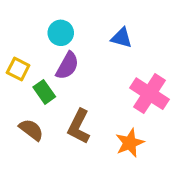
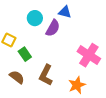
blue triangle: (122, 38) -> (65, 12), moved
purple semicircle: (67, 66) -> (53, 28), moved

